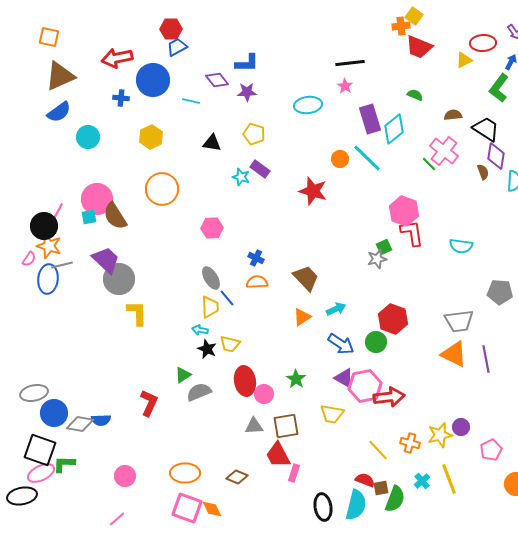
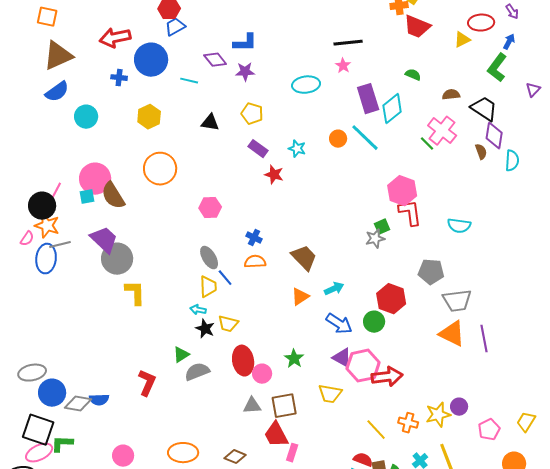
cyan star: (241, 177) -> (297, 149), moved
red star: (313, 191) -> (274, 175), moved, size x0.7
gray pentagon: (500, 292) -> (431, 272), moved

